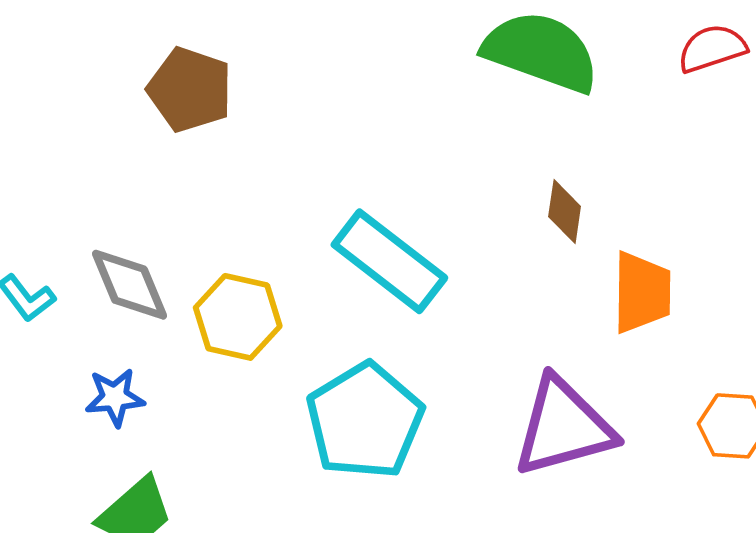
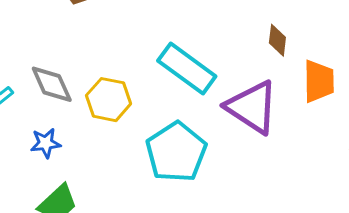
purple triangle: (563, 427) -> (252, 107), moved, turned 50

